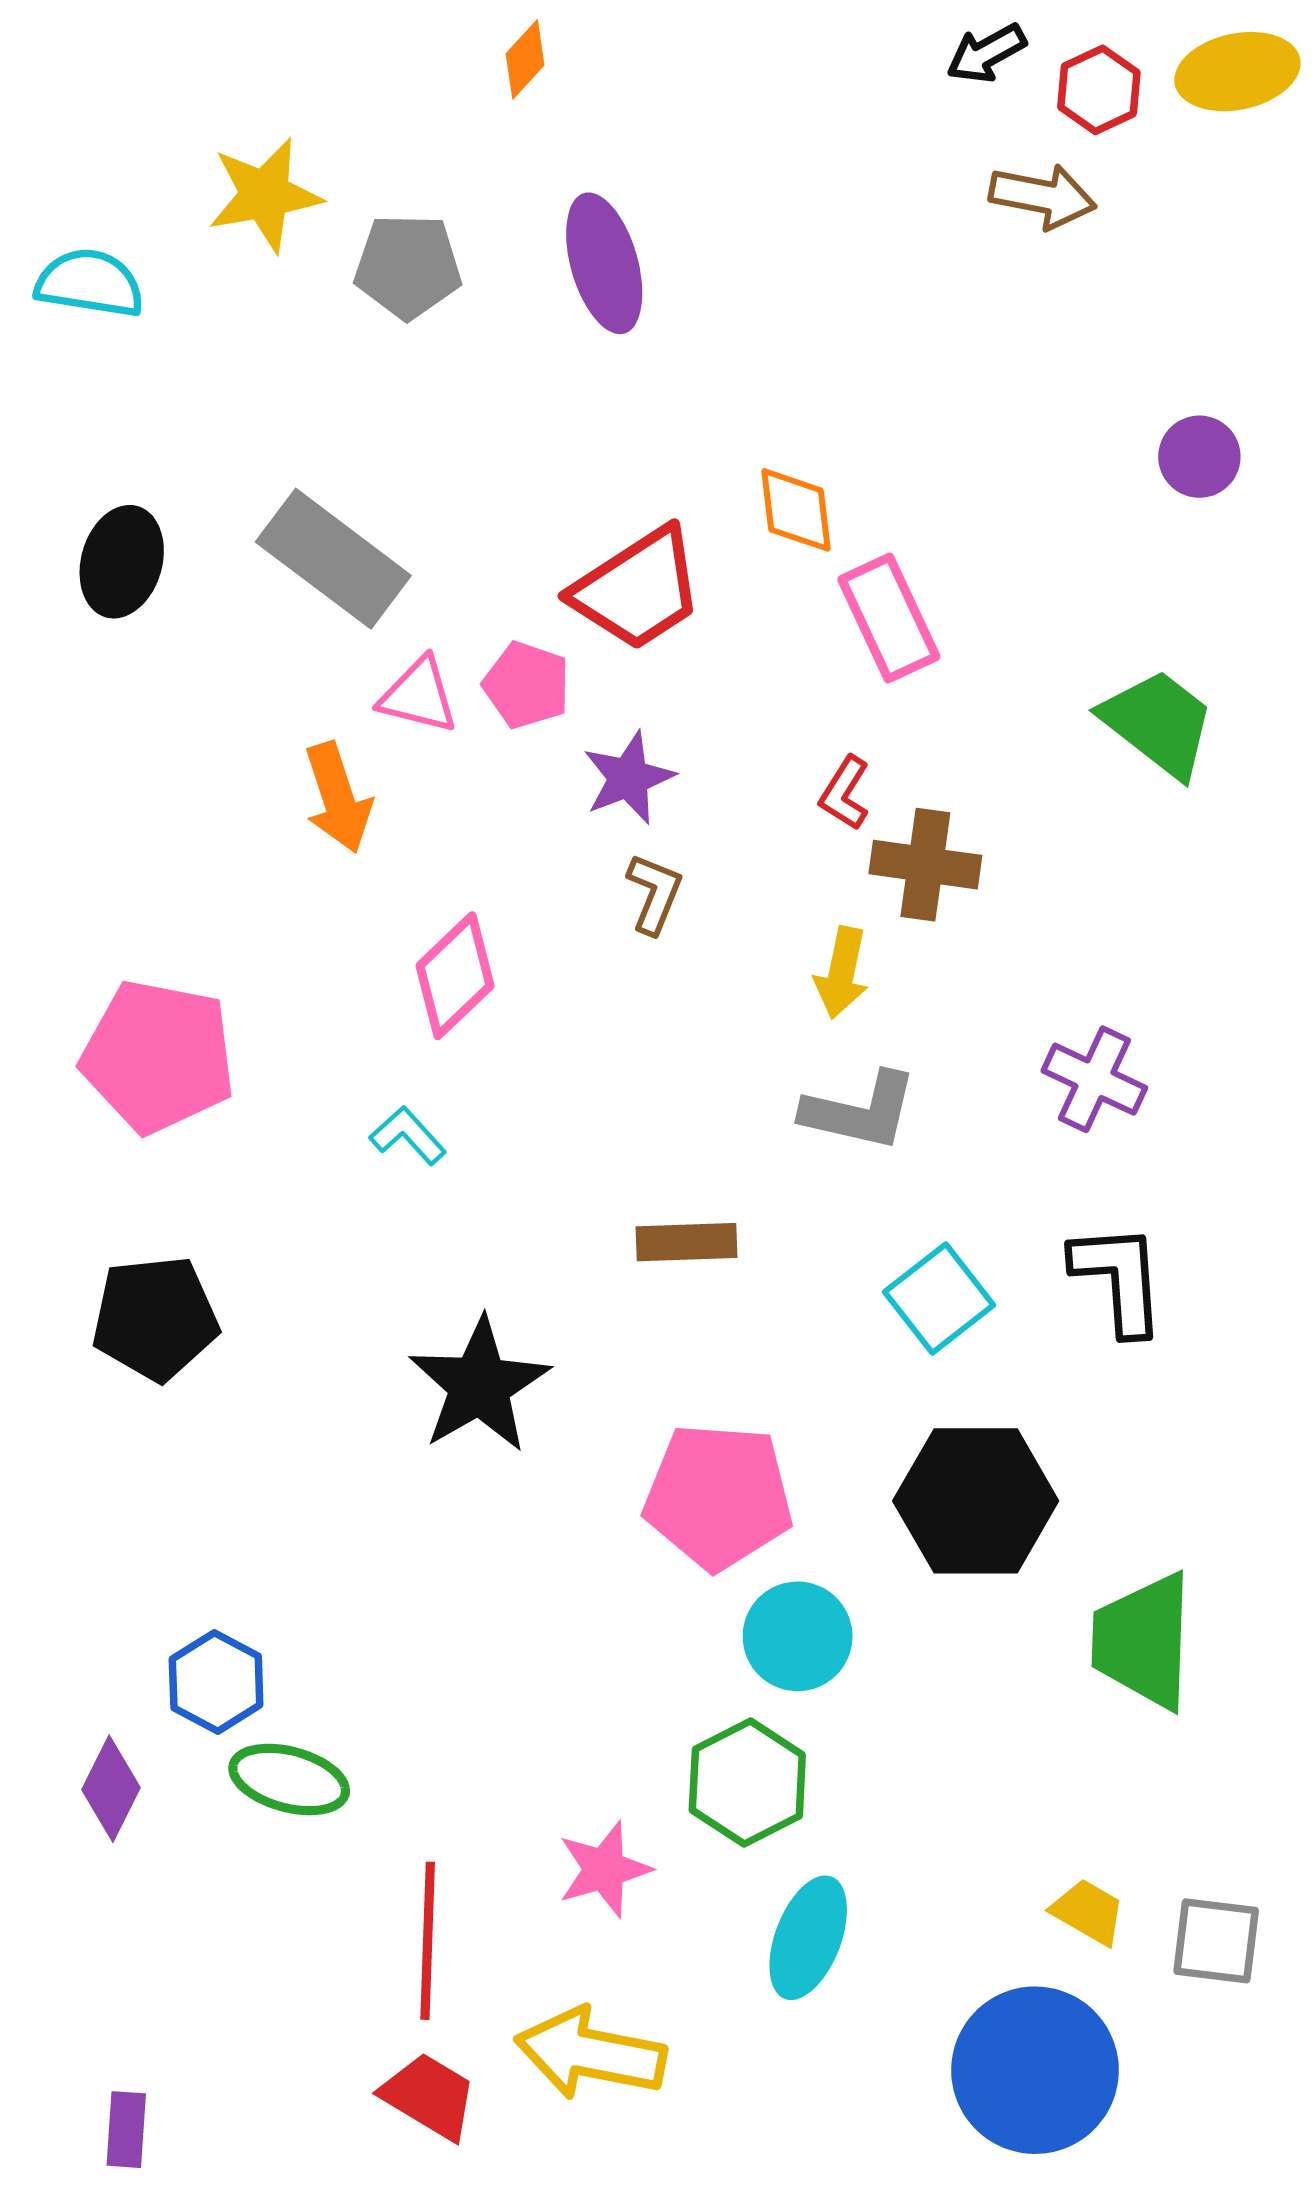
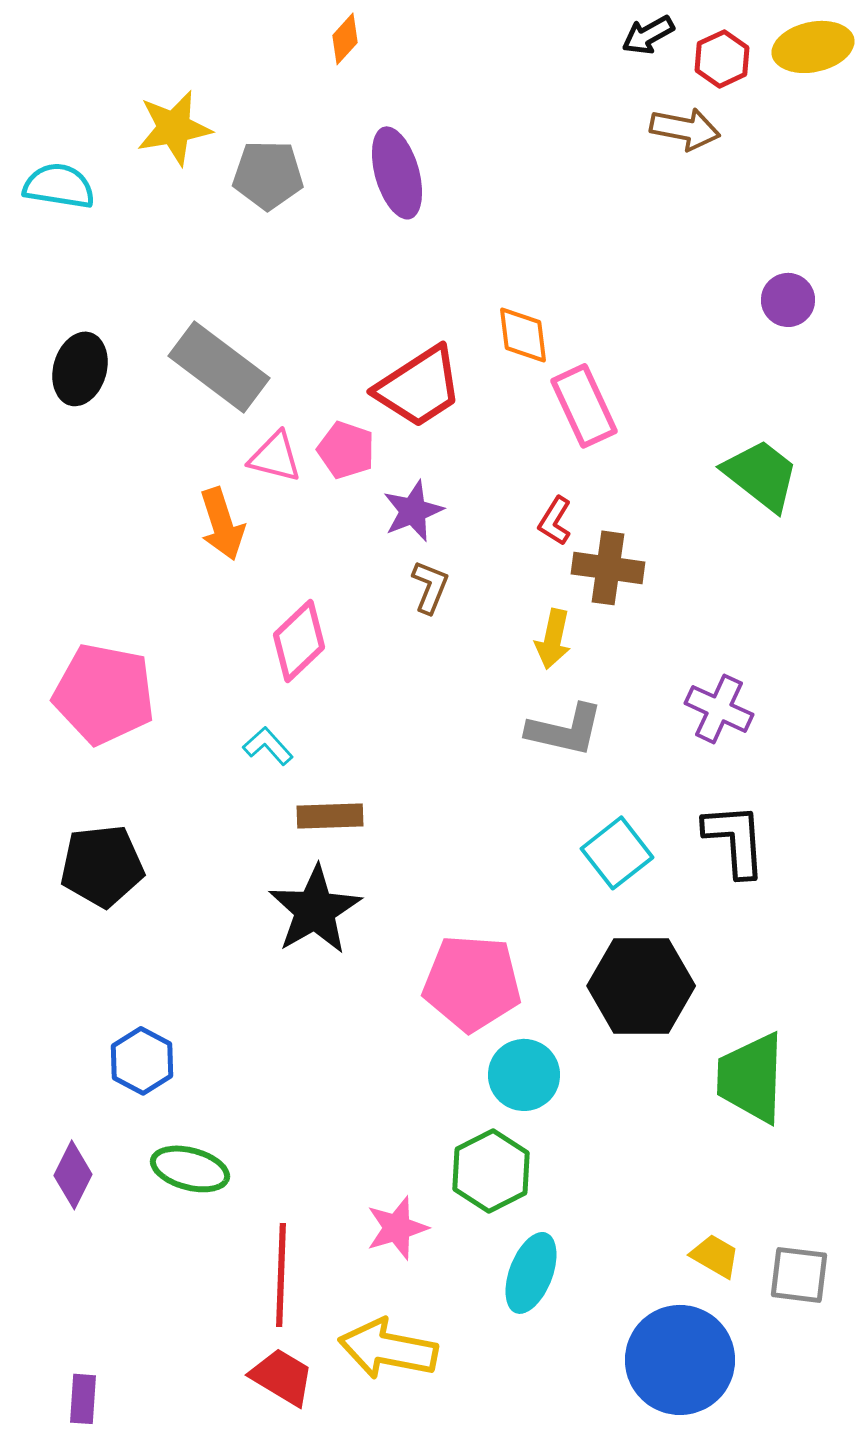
brown rectangle: (686, 1242) -> (330, 816), moved
blue hexagon: (216, 1682) -> (142, 1061), moved

